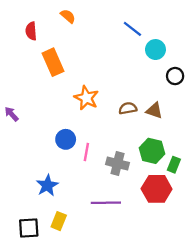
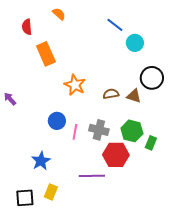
black circle: (175, 76) -> (152, 78), moved, size x1.5
gray cross: (117, 164) -> (99, 130), moved
red hexagon: (157, 189) -> (116, 155), moved

